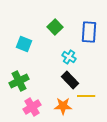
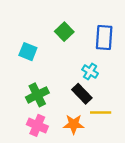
cyan cross: (69, 57) -> (90, 72), moved
green cross: (19, 81) -> (37, 95), moved
pink cross: (32, 107) -> (37, 125), turned -36

